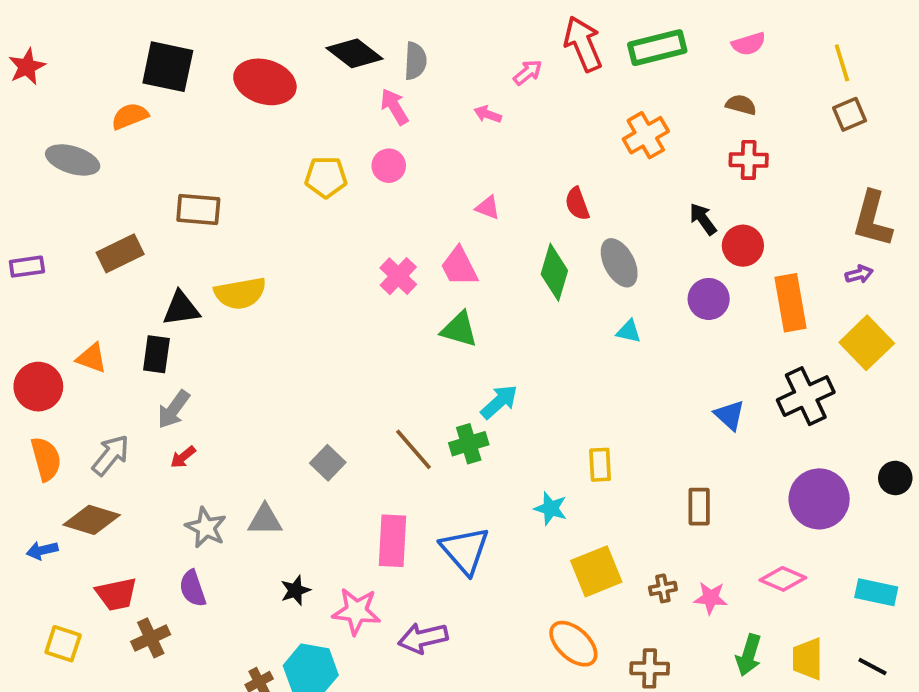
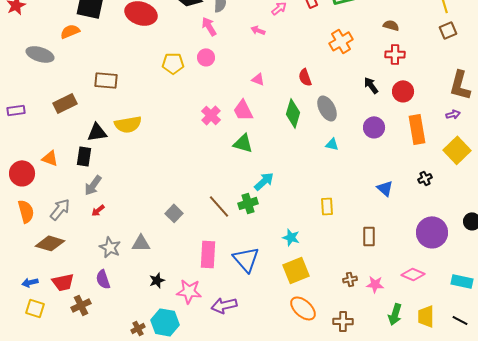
red circle: (743, 246) -> (403, 91), moved
black cross: (806, 396) -> (425, 178), size x0.5
yellow rectangle: (600, 465) -> (327, 206), moved
blue arrow: (42, 550) -> (30, 282), moved
yellow square: (596, 571) -> (296, 270), moved

